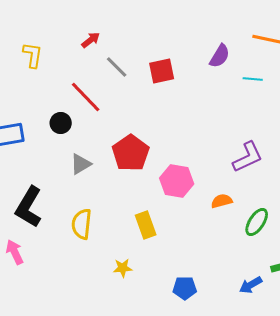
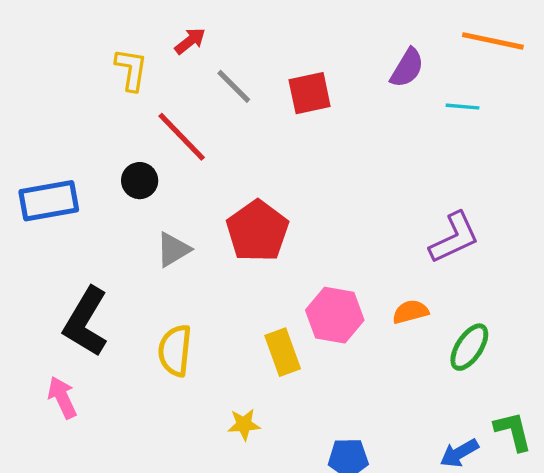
yellow L-shape: (33, 55) -> (131, 70), moved
pink hexagon: (177, 181) -> (335, 315), moved

